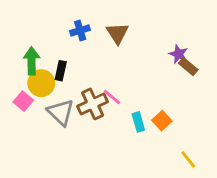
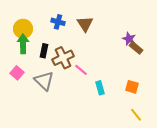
blue cross: (80, 30) -> (58, 22), turned 32
yellow circle: (41, 83) -> (23, 29), moved
brown cross: (93, 104) -> (63, 58), moved
orange square: (162, 121) -> (132, 87), moved, turned -32

